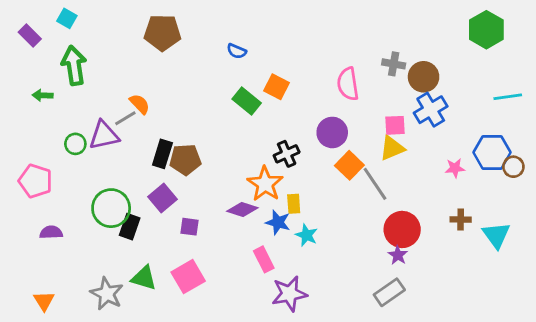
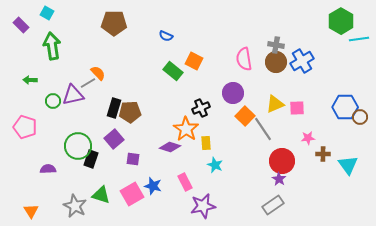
brown circle: (424, 77) -> (276, 62), moved
green arrow: (43, 95) -> (30, 80), moved
cyan line: (508, 97) -> (359, 39), moved
blue cross: (431, 110) -> (302, 61), moved
pink square: (395, 125) -> (297, 108), moved
pink star: (455, 168) -> (308, 138), moved
blue star: (278, 222) -> (153, 186), moved
purple semicircle: (51, 232) -> (48, 169), moved

